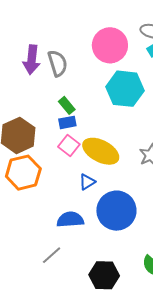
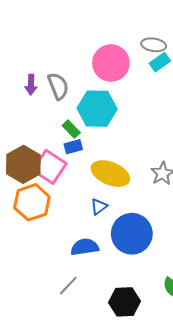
purple arrow: (32, 60) -> (31, 85), size x0.7
cyan hexagon: (125, 89) -> (97, 109), moved
pink square: (69, 146) -> (50, 167), moved, size x1.5

